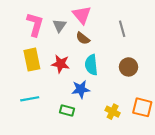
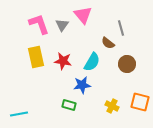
pink L-shape: (35, 24) -> (39, 24), turned -35
brown semicircle: (83, 38) -> (108, 43), moved
cyan semicircle: (91, 65) -> (92, 62), turned -144
cyan line: (30, 99) -> (19, 114), moved

